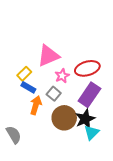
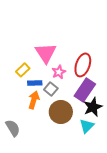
pink triangle: (48, 56) -> (46, 53), turned -40
red ellipse: (87, 68) -> (83, 65), turned -55
blue rectangle: (28, 87) -> (35, 83), moved, turned -32
black star: (85, 119) -> (93, 107), moved

